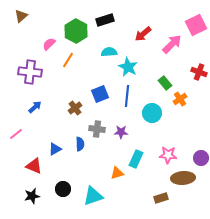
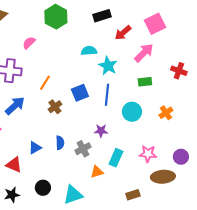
black rectangle: (105, 20) -> (102, 16), moved
pink square: (196, 25) -> (155, 24), moved
green hexagon: (76, 31) -> (56, 17), moved
pink arrow: (172, 44) -> (144, 53), moved
orange line: (68, 60) -> (45, 83), moved
green rectangle: (165, 83) -> (145, 82), turned -56
orange cross: (180, 99) -> (166, 113), moved
blue arrow: (35, 107) -> (15, 106), size x1.5
gray cross: (97, 129) -> (83, 149), moved, turned -35
brown rectangle: (161, 198) -> (133, 195), moved

